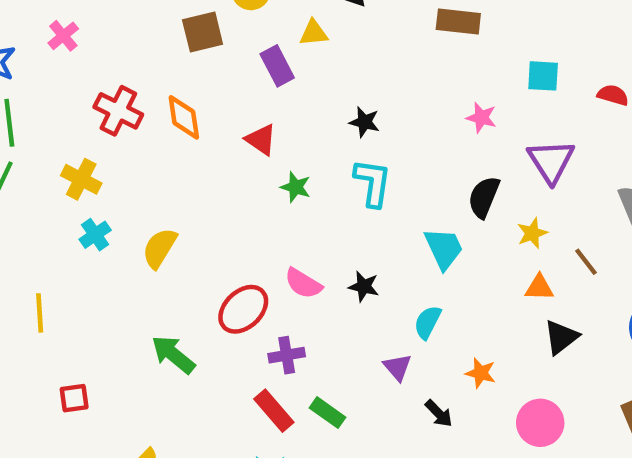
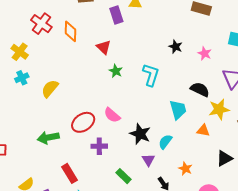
black star: (364, 122) -> (176, 47), moved
black semicircle: (484, 197) -> (200, 89), turned 84
yellow star: (532, 233) -> (219, 109), size x1.5
black star: (364, 286) -> (140, 134), moved, size x1.5
orange triangle: (539, 288) -> (203, 130), moved
green arrow: (173, 355) -> (48, 138), turned -60
red rectangle: (274, 411) -> (69, 173), moved
green rectangle: (328, 413) -> (123, 176), moved

